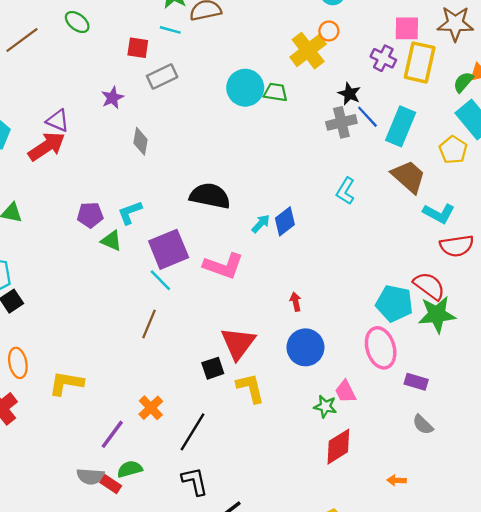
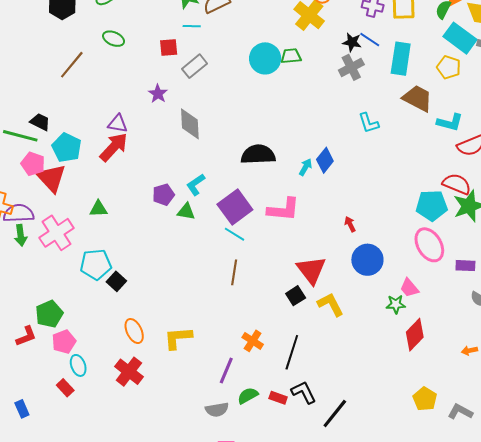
blue line: (367, 117) -> (370, 40), moved
gray diamond: (141, 141) -> (190, 124), size x1.4
cyan L-shape: (346, 191) -> (369, 123), turned -35
red rectangle: (111, 484) -> (278, 398), moved

